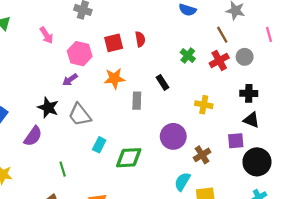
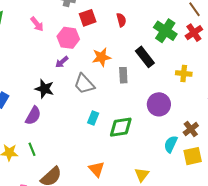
red square: (114, 43) -> (88, 18), moved
green cross: (188, 55) -> (165, 31), size x1.6
black rectangle: (163, 82) -> (145, 57), size x1.5
gray trapezoid: (80, 115) -> (84, 84), moved
brown cross: (202, 155) -> (191, 129), moved
green line: (63, 169) -> (32, 149), moved

